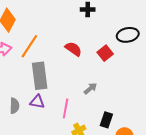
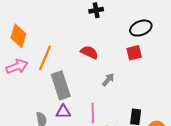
red square: (105, 53) -> (134, 53), moved, turned 35
gray arrow: (90, 88) -> (108, 80), moved

